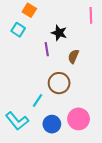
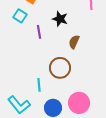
purple line: (47, 49) -> (39, 32), moved
cyan line: (38, 100) -> (39, 85), turned -40

